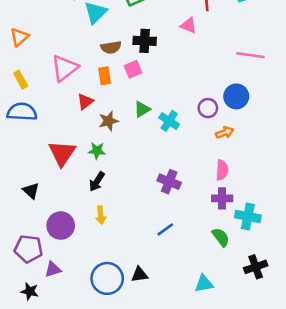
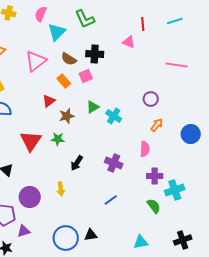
brown semicircle: (111, 47) -> (69, 59), turned 42
pink triangle: (65, 68) -> (36, 61), moved
orange rectangle: (105, 76) -> (64, 81), turned -32
blue circle: (236, 96) -> (191, 134), moved
purple circle: (208, 108) -> (151, 99), moved
orange arrow: (225, 133) -> (157, 125), turned -32
pink semicircle: (222, 170) -> (145, 149), moved
black arrow: (97, 182) -> (77, 163), moved
cyan cross: (248, 216) -> (175, 190), turned -30
black cross: (256, 267) -> (183, 240), moved

